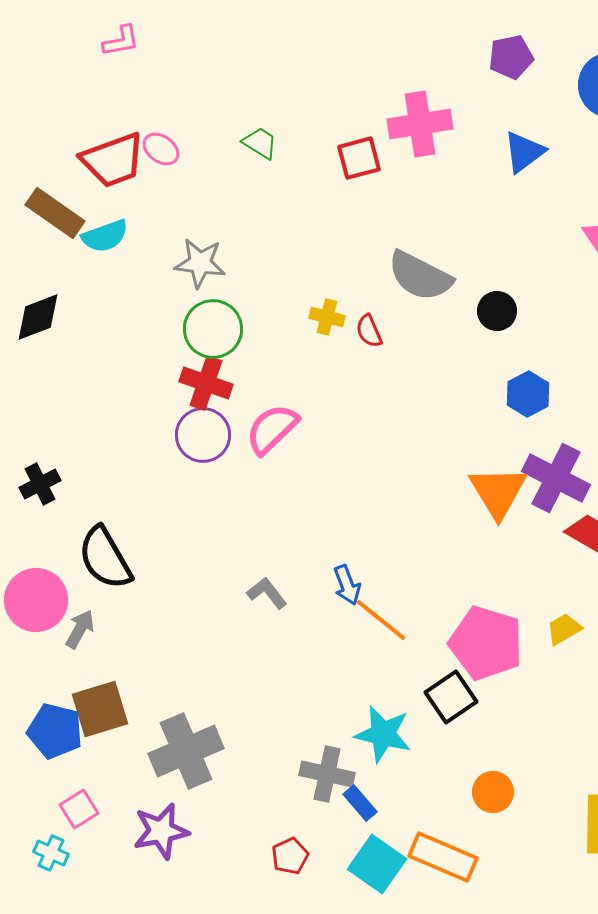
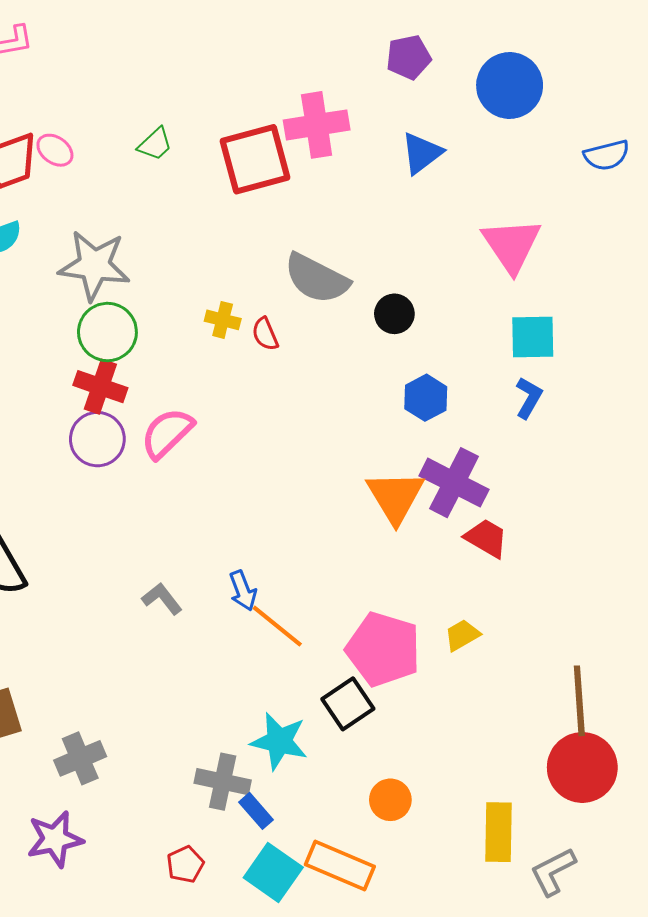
green trapezoid: (260, 143) -> (155, 144), turned 105
red square: (359, 158) -> (255, 159), size x1.6
gray star: (200, 263) -> (94, 265), size x1.4
gray cross: (186, 751) -> (80, 758), size x0.7

